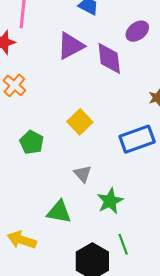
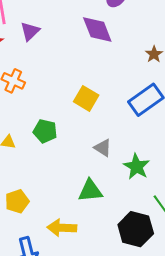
purple triangle: (71, 46) -> (30, 31), moved, size x0.7

